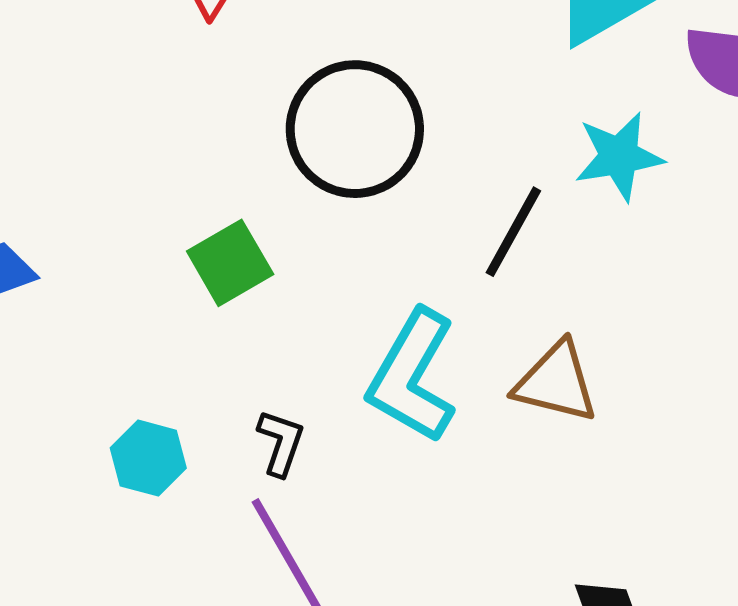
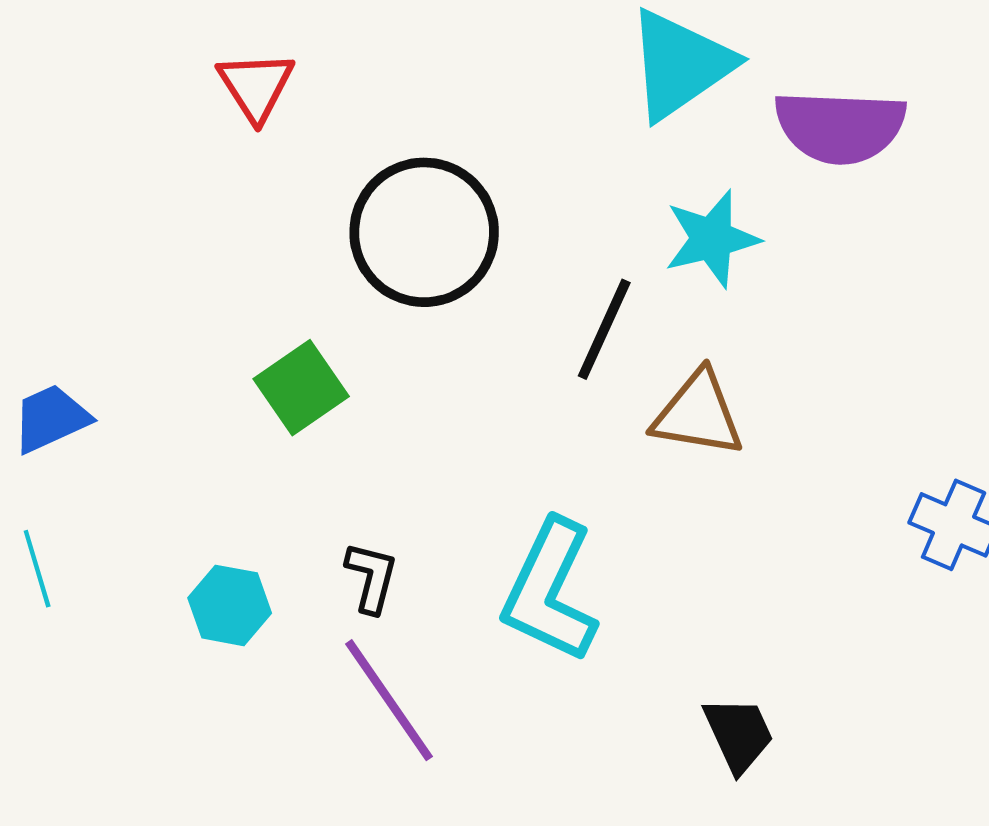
cyan L-shape: (412, 376) -> (550, 591), moved
brown triangle: (556, 382) -> (698, 414), moved

